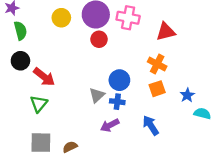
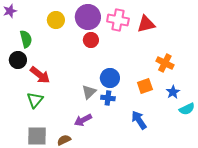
green semicircle: (20, 31) -> (26, 39), moved
red triangle: (166, 32) -> (146, 24), moved
orange cross: (157, 64) -> (165, 63), moved
cyan semicircle: (202, 113) -> (187, 109), turned 140
purple arrow: (110, 125) -> (83, 120), moved

